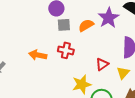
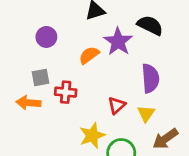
gray square: (64, 25) -> (40, 77), moved

